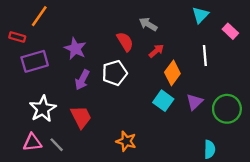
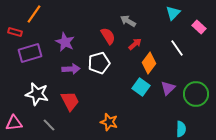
white line: (205, 56) -> (177, 48), turned -30
purple arrow: (82, 80) -> (71, 69), turned -120
white star: (43, 109) -> (37, 94), turned -30
pink triangle: (32, 142) -> (14, 123), moved

